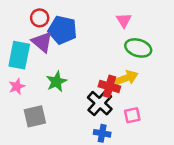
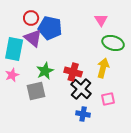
yellow arrow: (126, 78) -> (103, 68), turned -54
red cross: (109, 86) -> (73, 72), moved
gray square: (35, 116) -> (36, 91), moved

